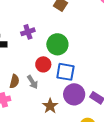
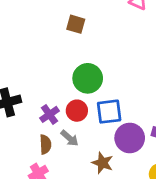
purple cross: (28, 32) -> (49, 114), moved

